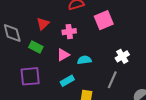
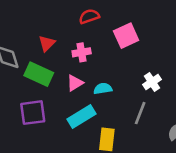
green rectangle: (36, 47) -> (39, 74), size x1.5
cyan rectangle: (67, 81) -> (81, 116), size x1.5

